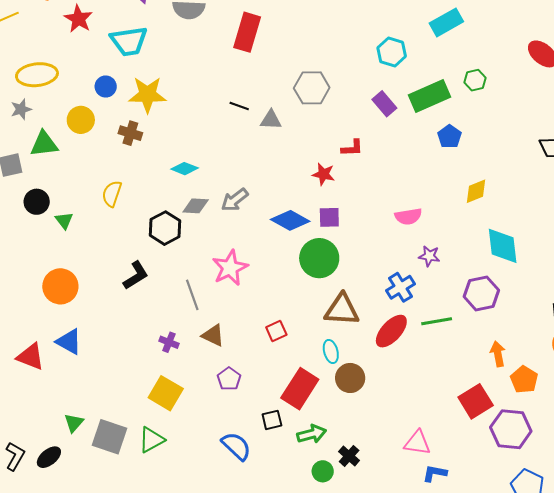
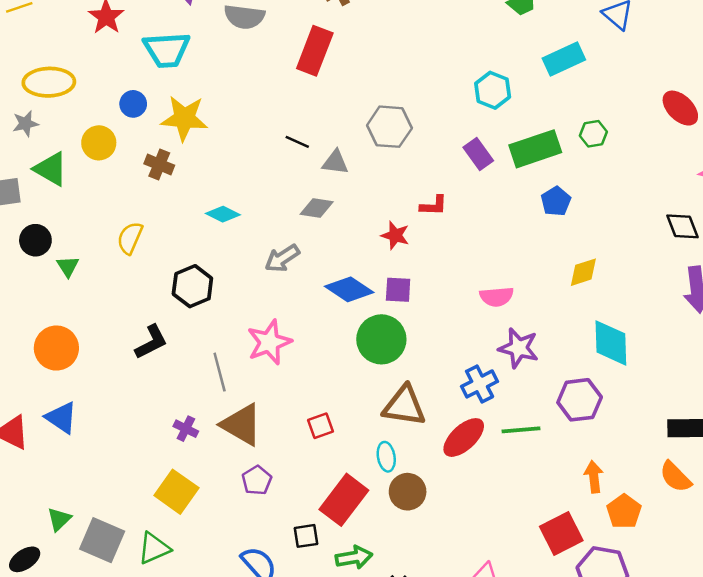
green triangle: (44, 144) -> (51, 169), turned 32
gray diamond: (196, 206) -> (317, 208), moved
purple star: (429, 256) -> (519, 348), size x1.5
brown triangle: (213, 335) -> (242, 425), size x1.5

